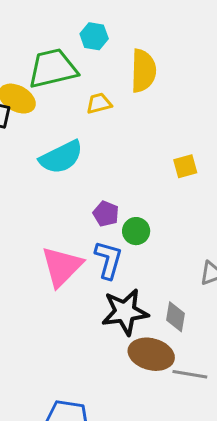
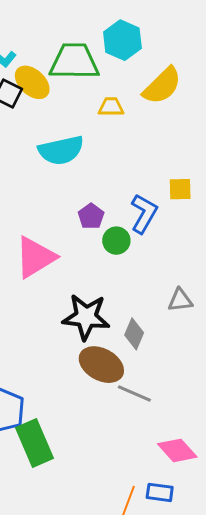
cyan hexagon: (94, 36) -> (122, 40), size x1.4
yellow semicircle: (143, 71) -> (162, 86), turned 30
blue L-shape: (108, 260) -> (144, 214), moved

